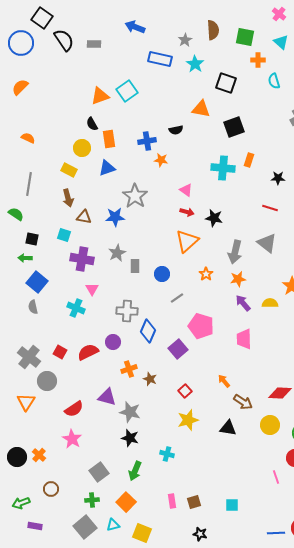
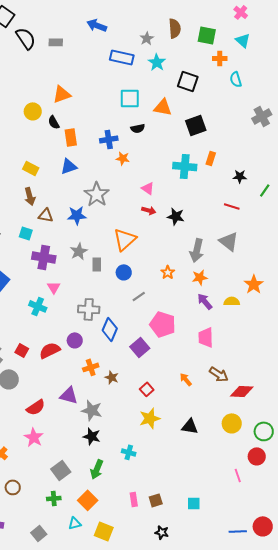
cyan square: (127, 91) -> (130, 98), moved, turned 35
yellow circle: (82, 148) -> (33, 111), moved
orange triangle: (187, 241) -> (125, 239), moved
brown arrow: (243, 402) -> (219, 374), moved
gray square: (85, 527) -> (39, 533), moved, size x0.7

